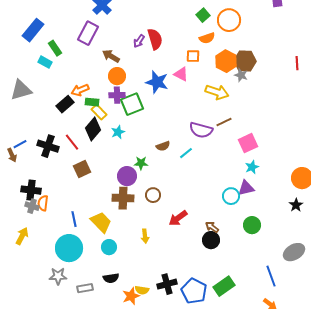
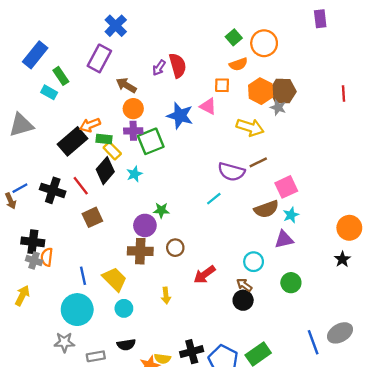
black rectangle: (65, 104) -> (73, 141), size x1.4
brown semicircle: (163, 146) -> (266, 209), moved, size x1.5
cyan circle: (231, 196) -> (254, 262), moved
gray ellipse: (294, 252) -> (340, 333), moved

